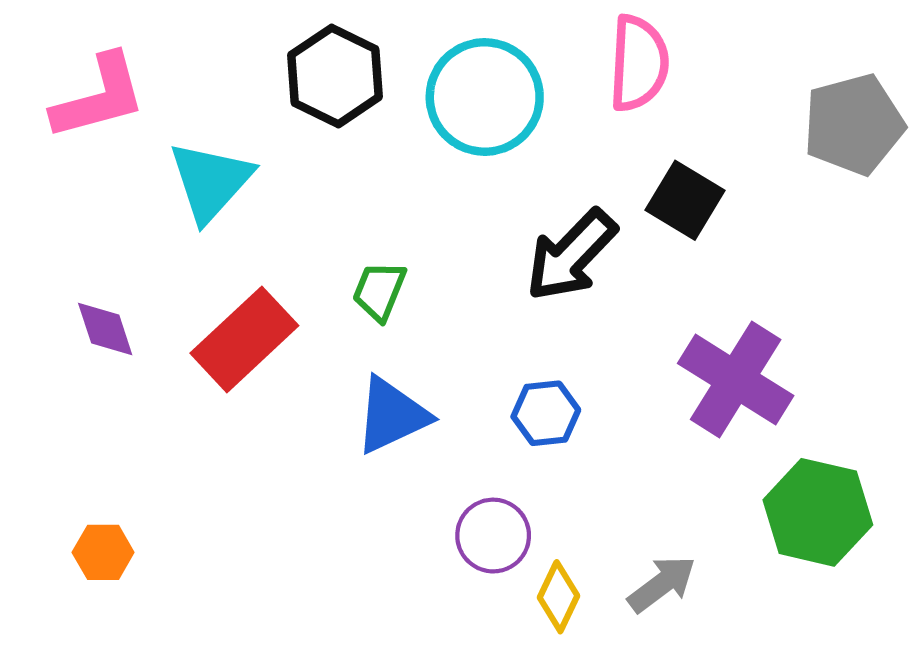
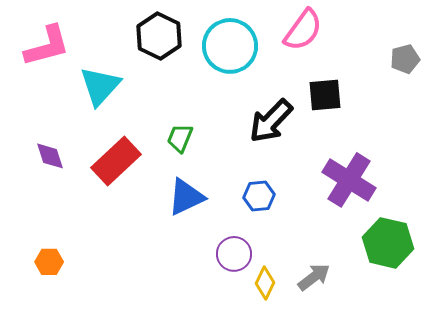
pink semicircle: (639, 63) -> (303, 30), turned 33
gray pentagon: (854, 124) -> (405, 59), size x0.6
black square: (685, 200) -> (325, 95), turned -36

